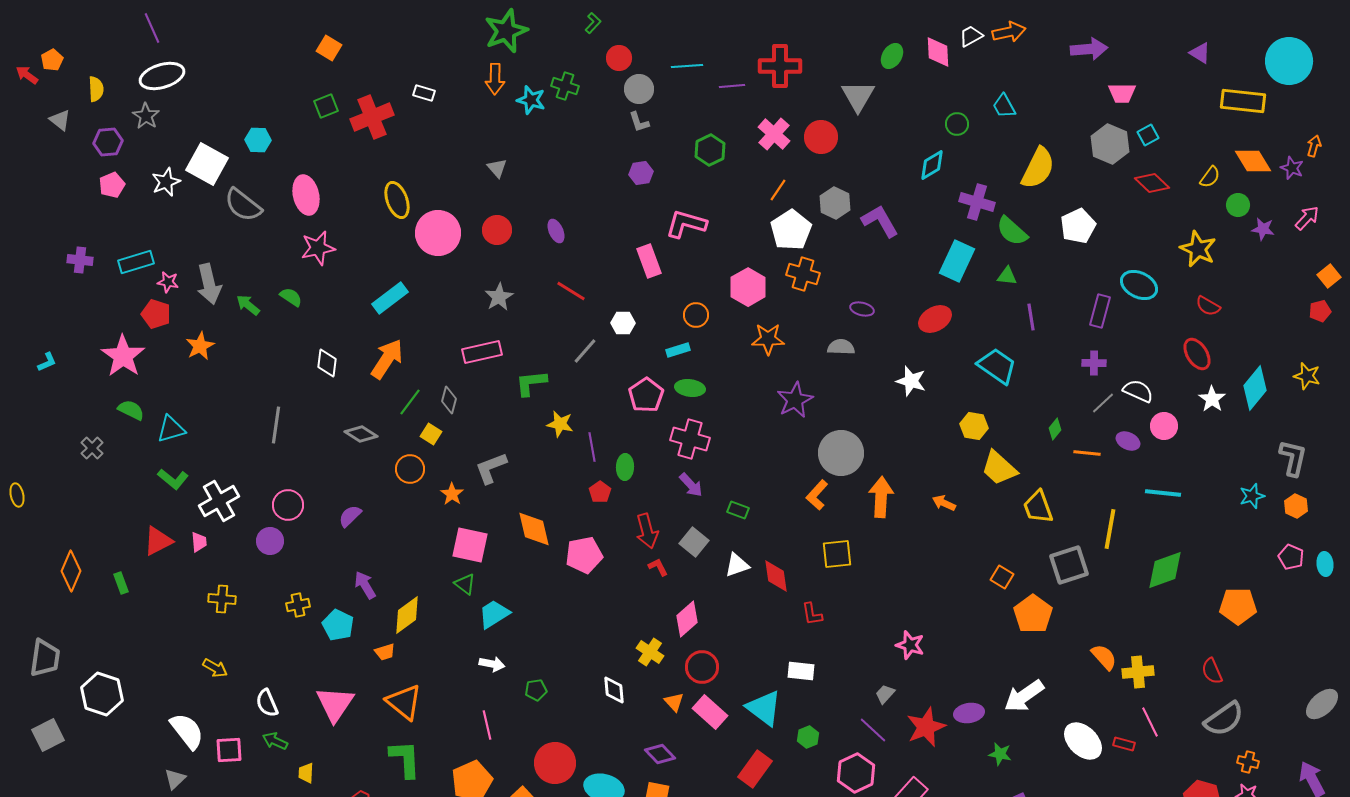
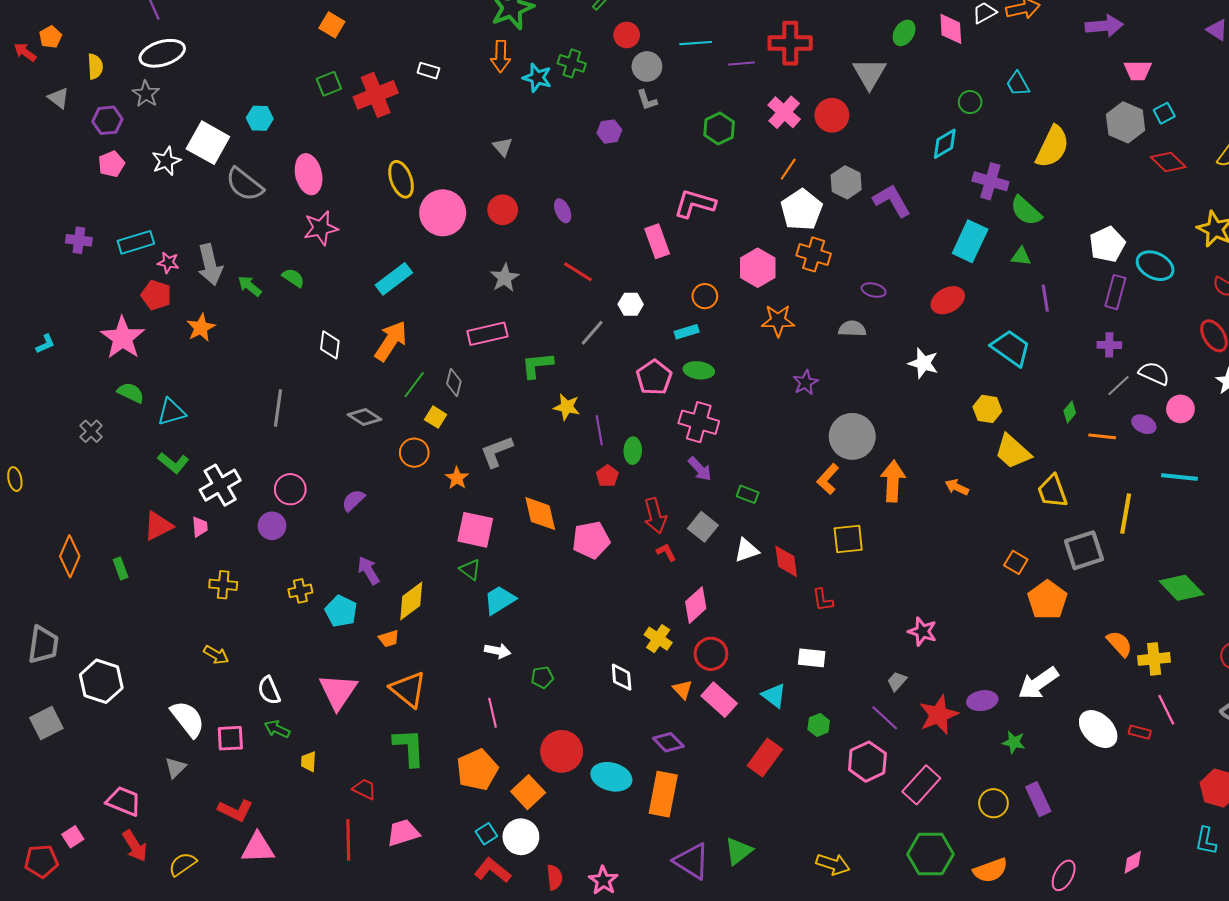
purple hexagon: (641, 173) -> (609, 132), moved
white pentagon: (1078, 226) -> (1107, 244), moved
purple star: (795, 400) -> (805, 383), size x0.7
green diamond: (1165, 570) -> (1181, 588), moved, turned 66
cyan triangle: (764, 708) -> (774, 696), size x0.7

